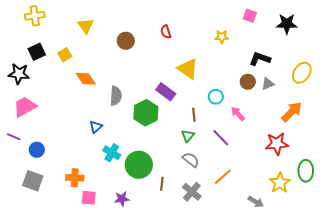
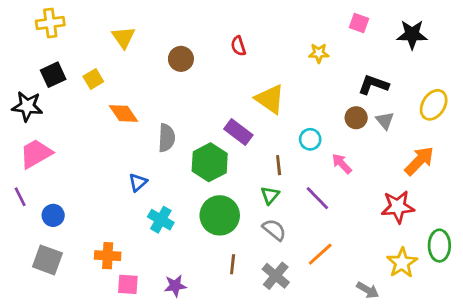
gray triangle: (268, 84) -> (385, 121), turned -48
purple line: (14, 137) -> (20, 197), turned 40
green circle: (139, 165) -> (220, 215), moved

